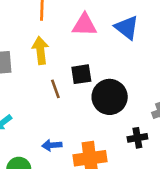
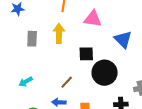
blue triangle: (127, 28) -> (123, 39), moved
brown line: (55, 89) -> (67, 82), moved, turned 56

